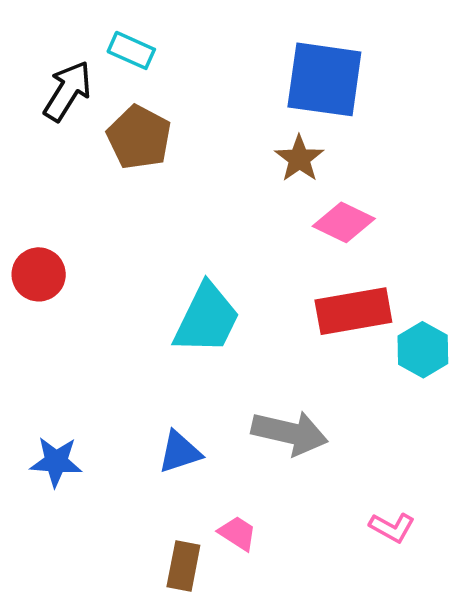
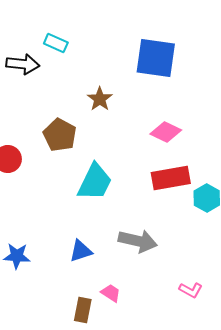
black arrow: (68, 91) -> (23, 64), turned 64
brown pentagon: (139, 137) -> (60, 135), moved
brown star: (299, 159) -> (100, 99), moved

